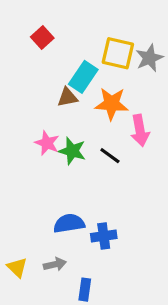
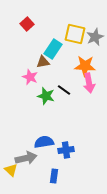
orange star: (112, 104) -> (85, 66), moved
pink star: (47, 143) -> (30, 77), moved
black line: (110, 156) -> (64, 90), moved
gray arrow: (55, 264) -> (26, 158), moved, size x1.5
blue rectangle: (85, 290) -> (54, 176), moved

